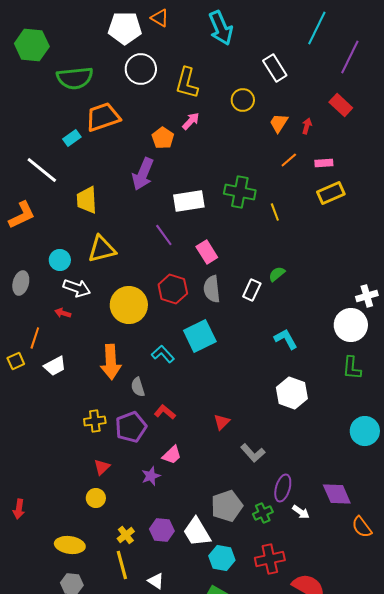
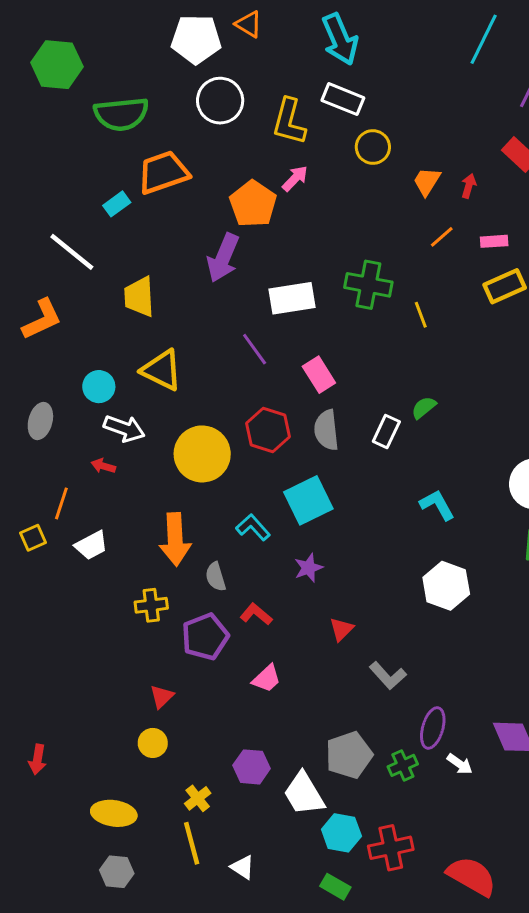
white rectangle: (275, 68) -> (343, 99), moved, turned -36
orange pentagon: (163, 138) -> (253, 204), size x1.4
yellow triangle: (102, 249) -> (162, 370), turned 40
yellow cross: (95, 421) -> (151, 605), moved
purple star: (151, 476) -> (308, 568), moved
purple hexagon: (162, 530) -> (252, 767), moved
red cross: (270, 559) -> (391, 848), moved

